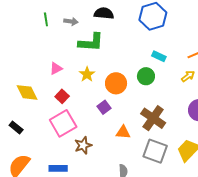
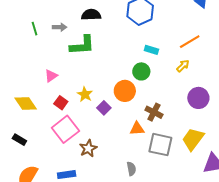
yellow star: (87, 74) -> (85, 94), moved
orange circle: (116, 83) -> (125, 91), moved
brown cross: (153, 118) -> (154, 112), size x0.7
orange triangle: (123, 132) -> (137, 129), moved

